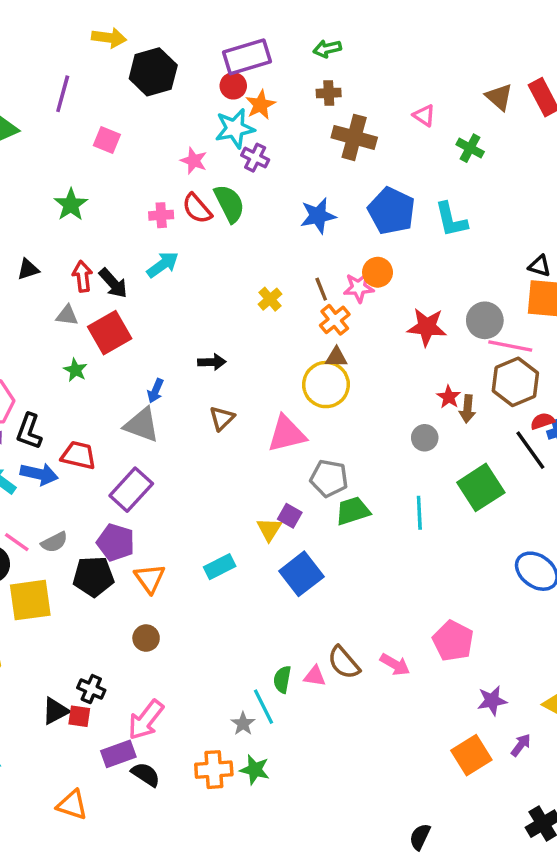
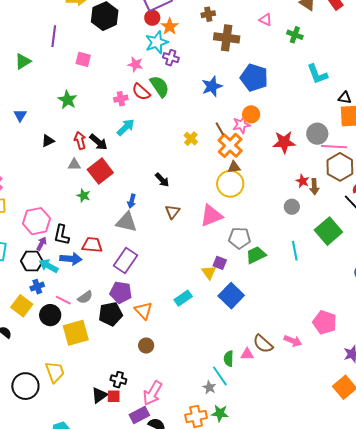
cyan L-shape: (451, 220) -> (317, 74), moved
orange cross: (335, 320) -> (230, 145), size x1.4
black arrow: (212, 362) -> (162, 180), turned 56

